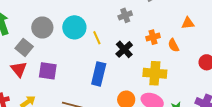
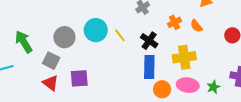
blue rectangle: (99, 74) -> (149, 67), moved

